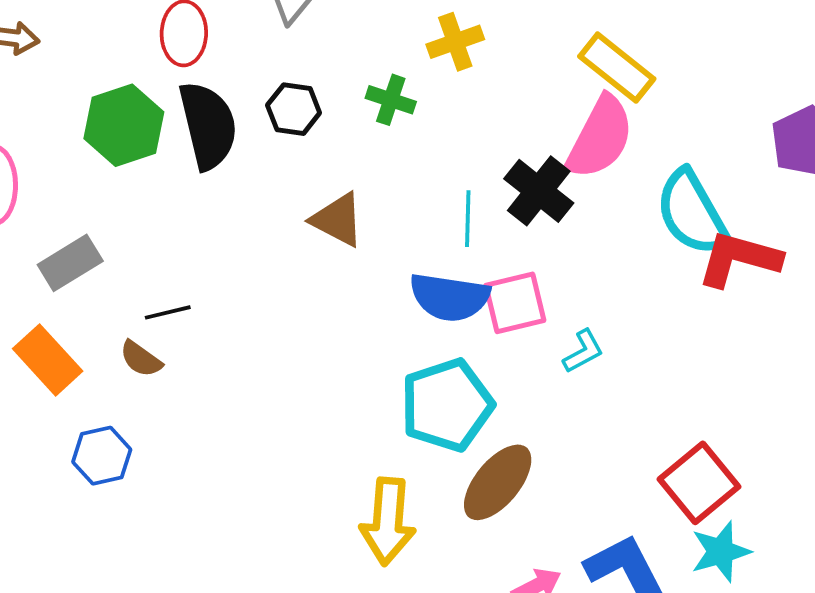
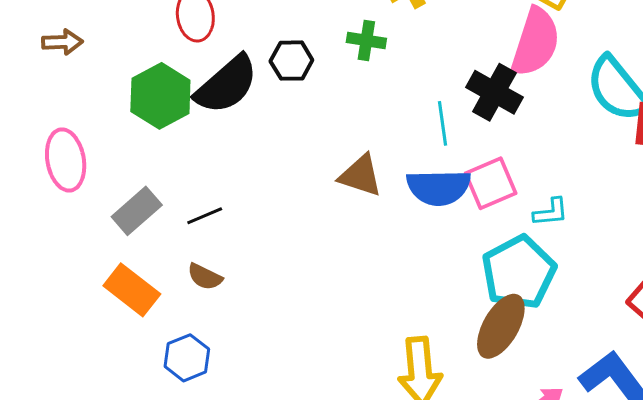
black semicircle: (208, 125) -> (226, 85), turned 72
brown triangle: (338, 220) -> (361, 175), moved
black line: (168, 312) -> (205, 216), moved
cyan L-shape: (583, 351) -> (551, 212), turned 33
cyan pentagon: (447, 405) -> (519, 272), moved

